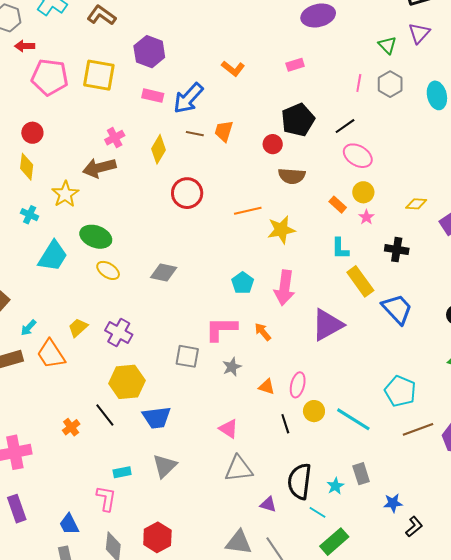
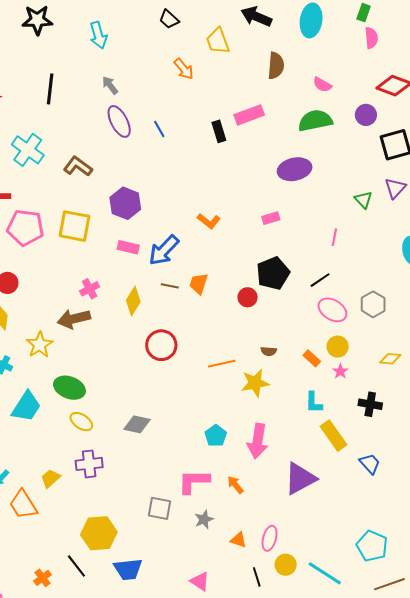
gray hexagon: (390, 84) -> (373, 304), moved
brown semicircle: (292, 176) -> (269, 351), moved, size x0.6
blue trapezoid: (397, 309) -> (370, 464), size x0.7
purple cross: (119, 333) -> (89, 464), moved, turned -36

